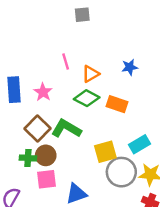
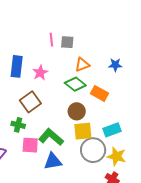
gray square: (82, 15) -> (67, 42), moved
pink line: (66, 62) -> (51, 40), moved
green L-shape: (66, 129) -> (51, 137), moved
brown circle: (46, 155) -> (77, 111), moved

